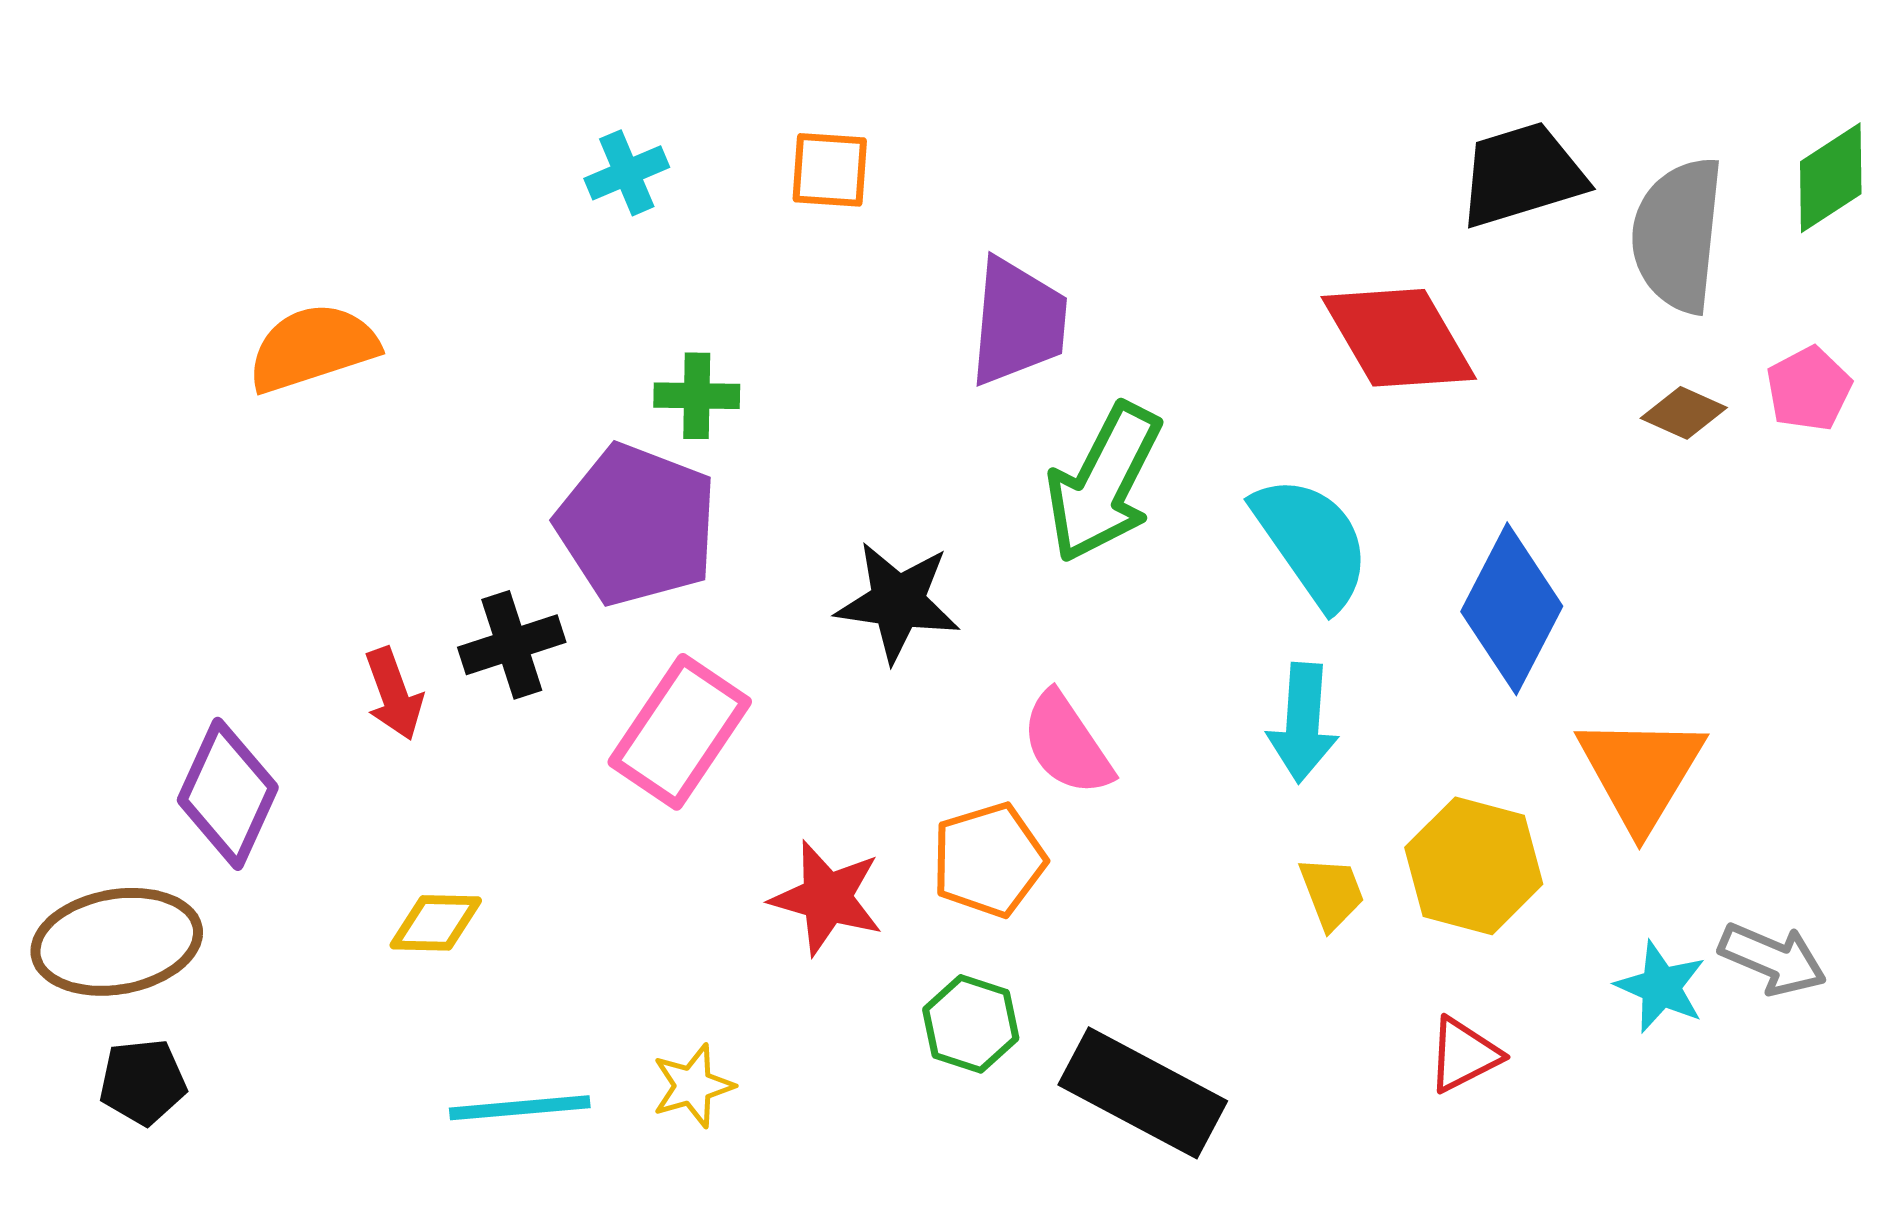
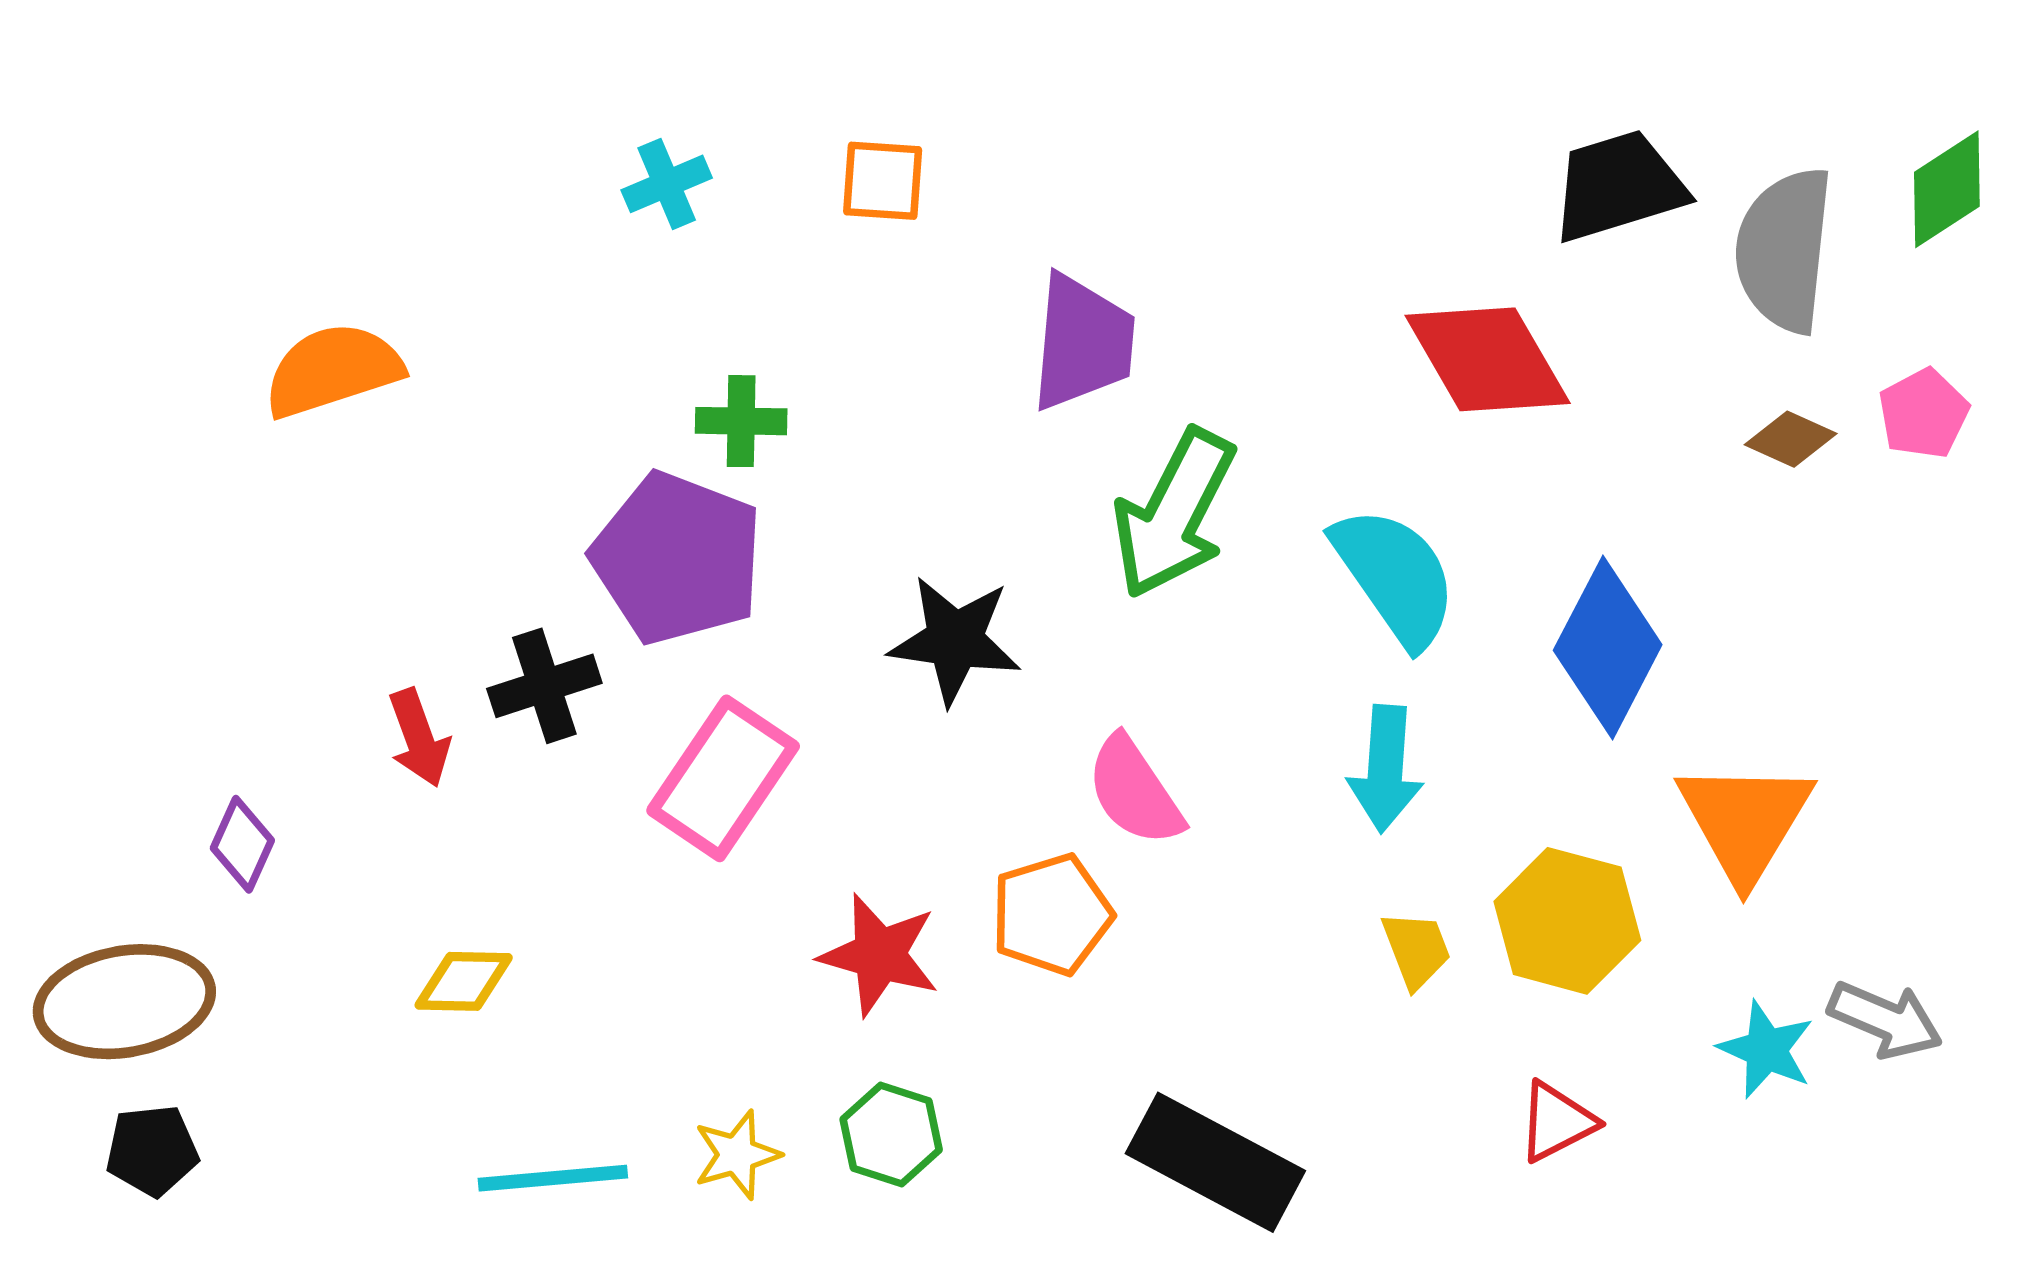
purple diamond: (228, 794) -> (242, 844), size x0.6
green hexagon: (971, 1024) -> (891, 1135), moved

